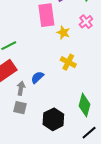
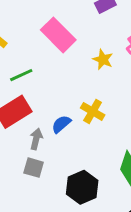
pink rectangle: (46, 15) -> (58, 35), moved, turned -40
yellow cross: (68, 62) -> (93, 111), moved

